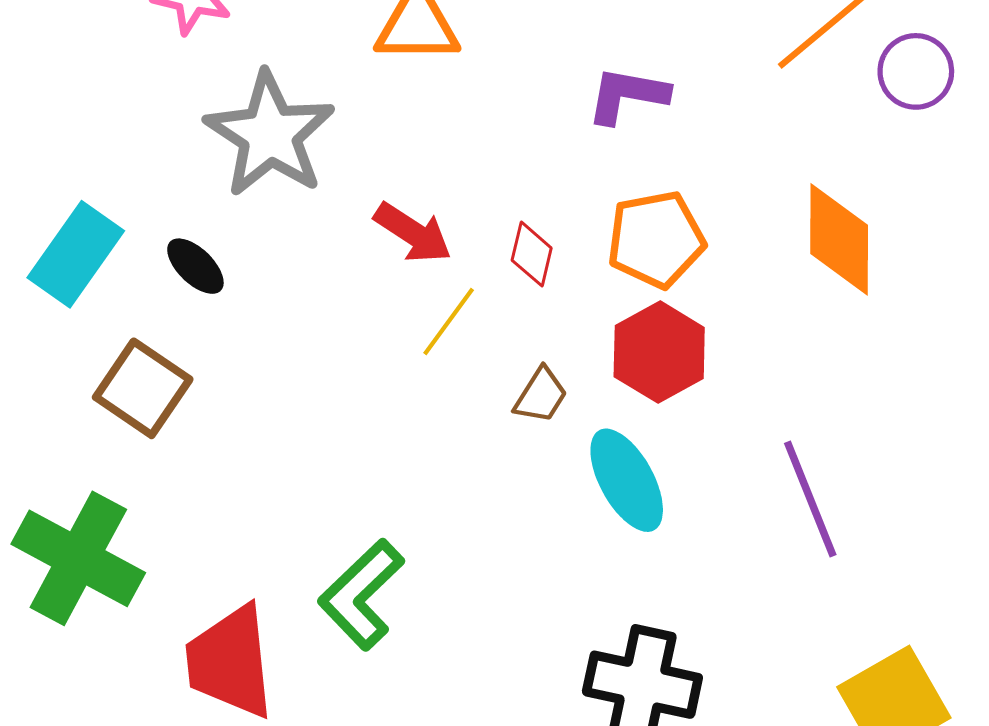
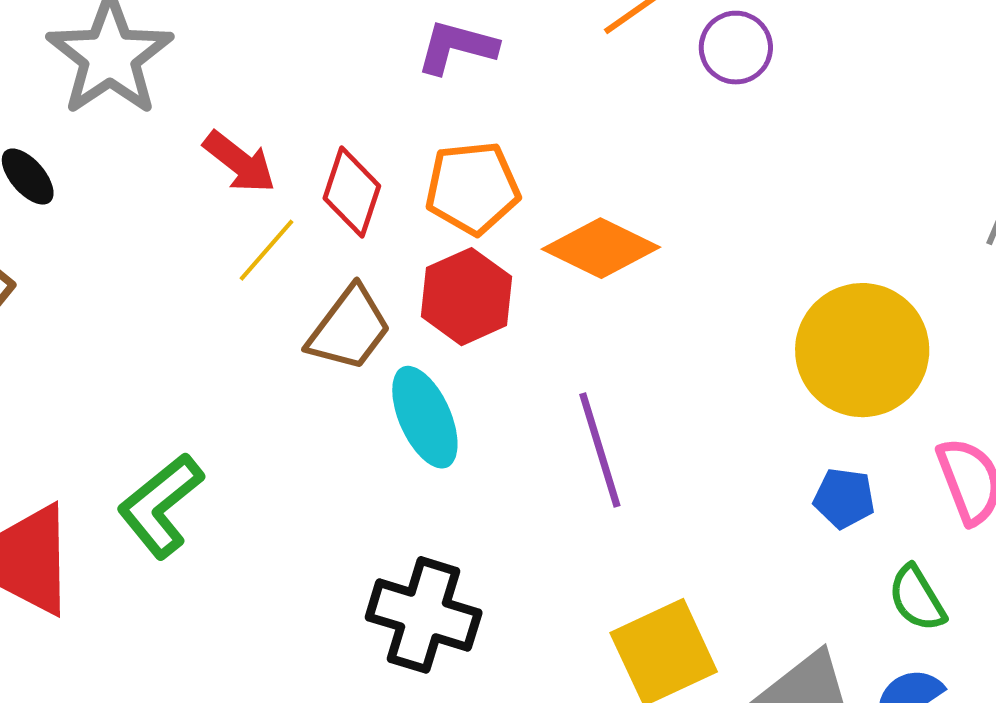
orange diamond: (839, 239) -> (601, 248), moved, turned -69
red diamond: (532, 254) -> (352, 192), size x1.4
brown trapezoid: (541, 395) -> (349, 329), size x1.6

